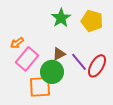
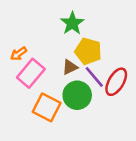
yellow pentagon: (92, 21) -> (88, 51), moved
green circle: (52, 72) -> (77, 95), moved
orange square: (40, 87) -> (47, 107), turned 30

